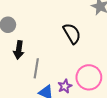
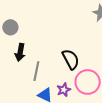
black semicircle: (72, 33) -> (71, 59), moved

